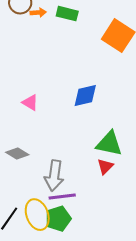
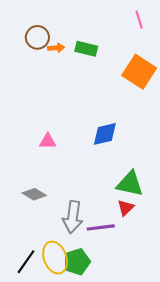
pink triangle: (30, 103) -> (48, 141), turned -30
purple line: (62, 197) -> (101, 227), moved

